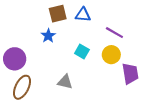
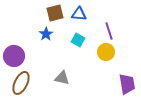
purple line: (114, 33) -> (109, 31), turned 42
cyan square: (82, 51) -> (78, 40), moved
purple trapezoid: (130, 74) -> (127, 84), moved

